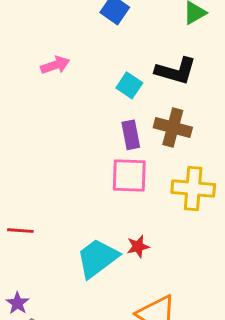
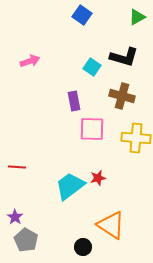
pink arrow: (55, 65) -> (30, 61), moved
purple rectangle: (131, 135) -> (74, 101), moved

